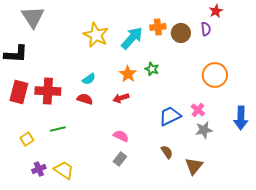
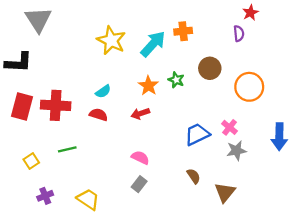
brown circle: (181, 33) -> (210, 68), moved
yellow trapezoid: (64, 170) -> (88, 199), moved

